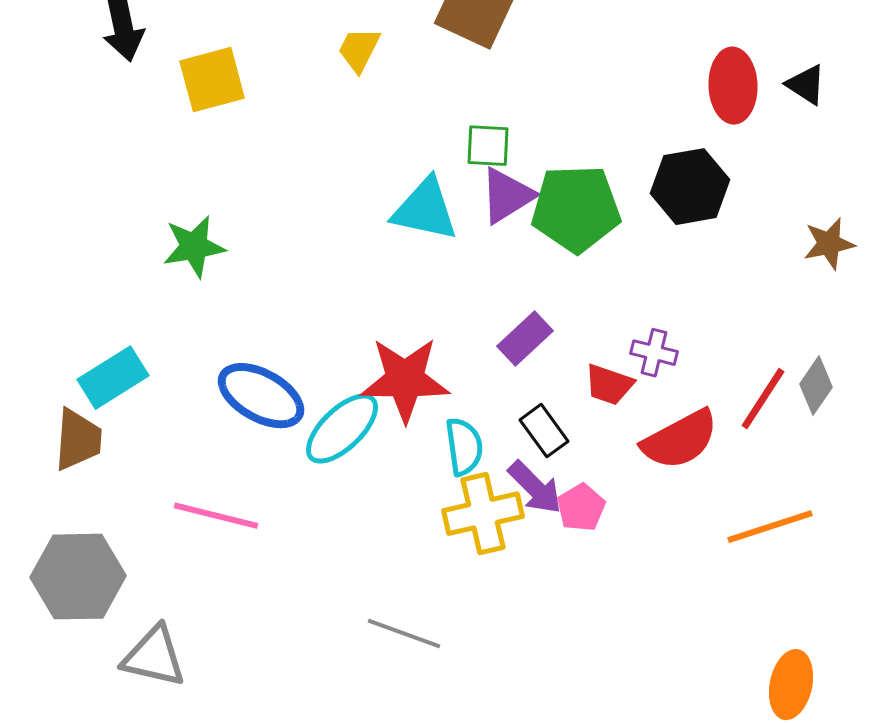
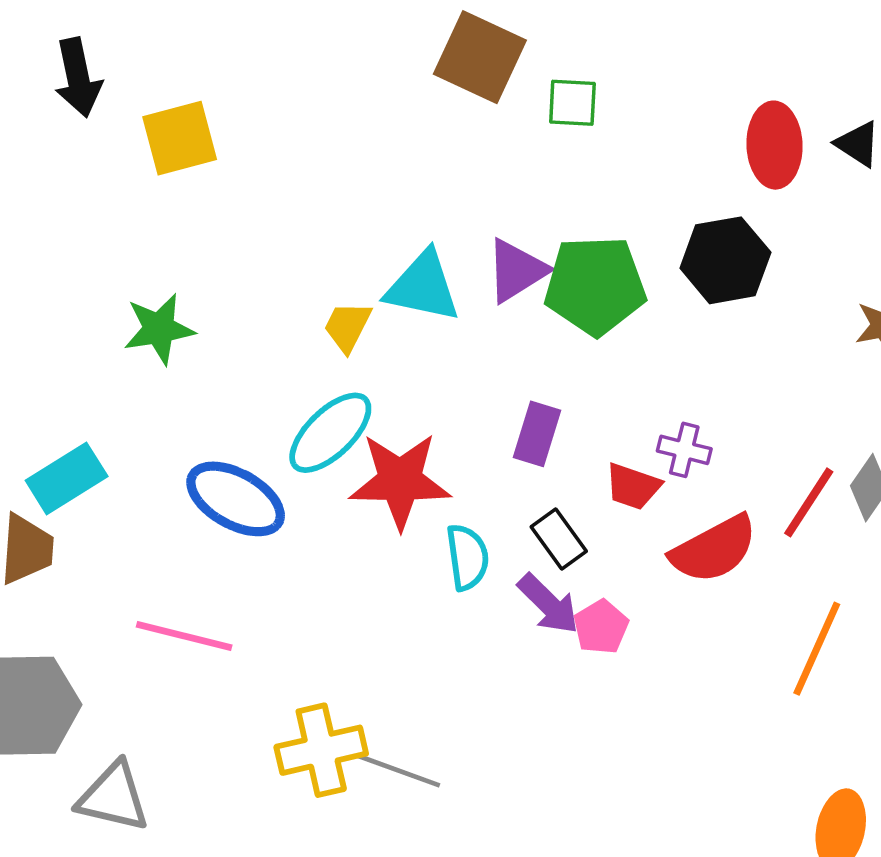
yellow trapezoid: (359, 50) -> (347, 327), moved
green square: (488, 146) -> (572, 103), moved
purple rectangle: (525, 339) -> (537, 434), turned -30
cyan ellipse: (342, 429) -> (330, 433), moved
yellow cross: (483, 514) -> (321, 750), moved
orange line: (770, 527) -> (817, 649), turned -48

